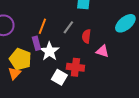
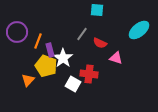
orange line: (42, 26) -> (38, 41), moved
red semicircle: (86, 36) -> (100, 43), turned -72
yellow pentagon: (20, 59) -> (46, 66), moved

